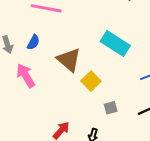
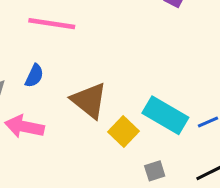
cyan rectangle: (115, 44) -> (165, 115), moved
pink arrow: (26, 76) -> (24, 127), turned -45

